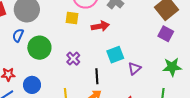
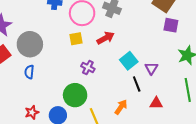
green circle: (39, 48) -> (75, 95), moved
purple cross: (73, 59) -> (88, 67), moved
black line: (97, 76) -> (137, 84), moved

